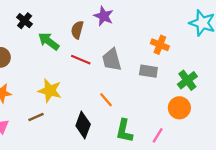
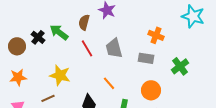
black cross: (25, 21) -> (38, 37), moved
red line: (81, 60) -> (87, 48), turned 36
orange circle: (179, 108) -> (151, 90), moved

